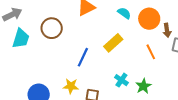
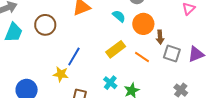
yellow rectangle: (113, 43) -> (116, 49), moved
orange line: (151, 52) -> (142, 57), turned -35
yellow star: (71, 86) -> (61, 74), moved

